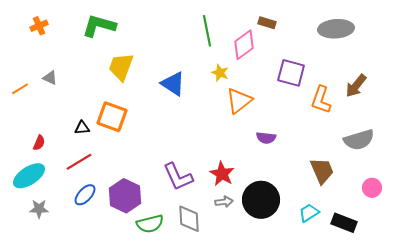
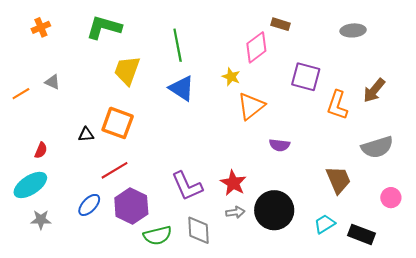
gray ellipse: (336, 29) -> (353, 30), size x0.7
green line: (207, 31) -> (178, 45), moved
red line: (79, 162) -> (114, 170), moved

